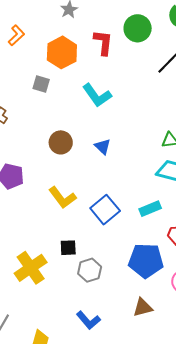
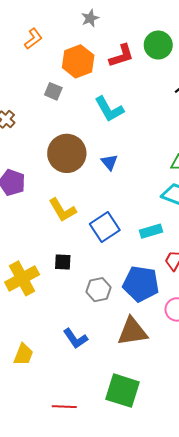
red L-shape: (103, 42) -> (121, 56), turned 60
brown circle: (61, 142) -> (67, 153), size x1.6
gray hexagon: (90, 270) -> (99, 290), moved
brown triangle: (143, 308) -> (132, 332), size x1.5

